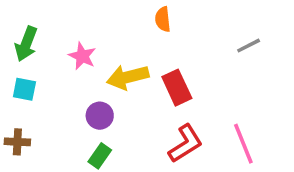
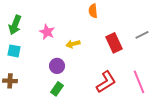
gray line: (249, 46) -> (142, 35), moved
yellow arrow: (128, 77) -> (73, 44), size x0.6
red rectangle: (177, 88) -> (114, 43), moved

